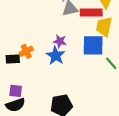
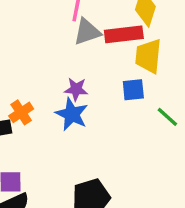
blue square: (93, 45) -> (133, 90), size x0.6

